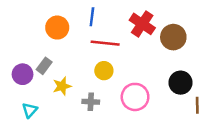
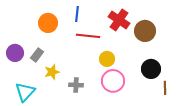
yellow circle: (104, 71) -> (107, 59), moved
purple circle: (23, 74) -> (15, 53), moved
cyan triangle: (30, 110) -> (25, 92), size x1.5

